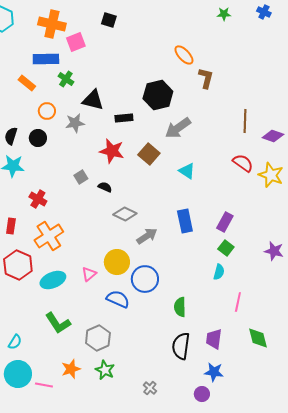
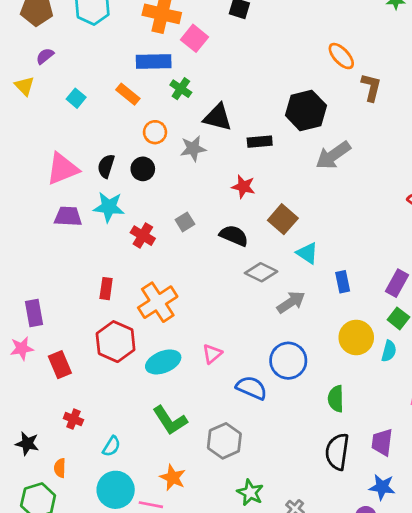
pink square: (76, 42) -> (194, 38), turned -30
red star: (112, 151) -> (243, 187), size x0.7
brown square: (149, 154) -> (283, 219), moved
cyan triangle: (187, 171) -> (307, 253), moved
gray square: (81, 177) -> (185, 222), moved
black semicircle: (105, 187) -> (234, 236), size x1.5
red cross: (38, 199) -> (143, 236), moved
blue rectangle: (185, 221) -> (343, 282), size x0.7
yellow circle: (117, 262) -> (356, 337), moved
orange star: (71, 369) -> (173, 478), moved, turned -30
green star: (105, 370) -> (250, 493), moved

